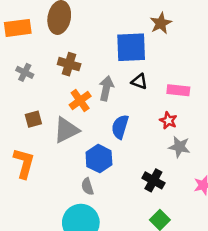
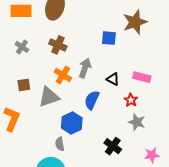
brown star: (161, 23) -> (135, 22), size x1.4
blue square: (131, 47) -> (109, 38), size x0.6
black triangle: (139, 81) -> (113, 79), moved
orange cross: (80, 100) -> (63, 75), turned -30

